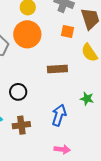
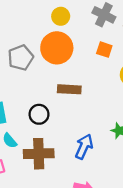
brown rectangle: (57, 69) -> (69, 89), moved
brown cross: (21, 125) -> (39, 154), size x1.4

